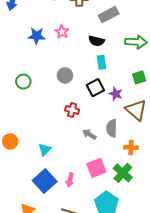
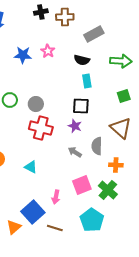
gray circle: (65, 75) -> (36, 104), moved
black square: (95, 88) -> (81, 106), turned 30
purple star: (116, 94) -> (75, 126), moved
red cross: (72, 110) -> (41, 128), moved, size x1.6
cyan triangle: (45, 150) -> (31, 167), turned -48
blue square: (45, 181) -> (33, 212), moved

